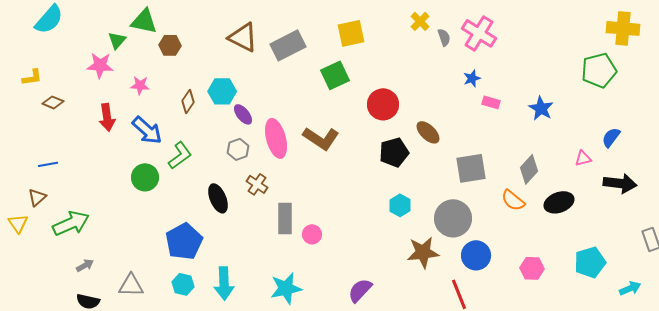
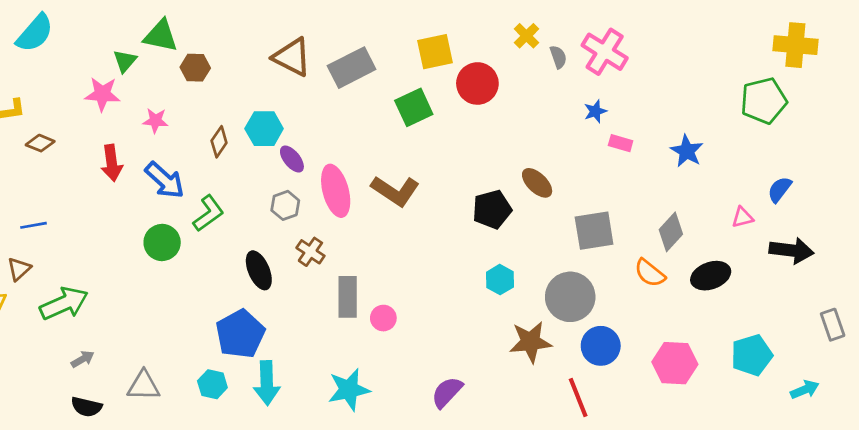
red circle: (383, 104) -> (477, 83), moved
blue pentagon: (184, 241) -> (240, 334), moved
pink hexagon: (532, 268) -> (675, 363), size x1.4

